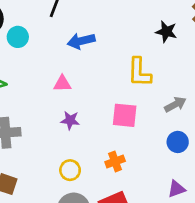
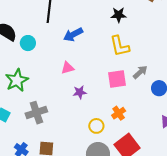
black star: (166, 32) -> (119, 15), moved
gray arrow: (175, 104) -> (140, 72), moved
yellow circle: (70, 170) -> (96, 126), moved

